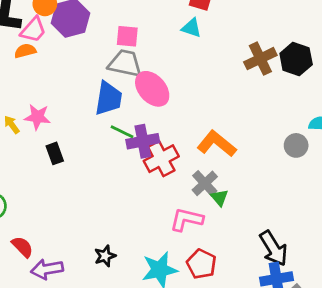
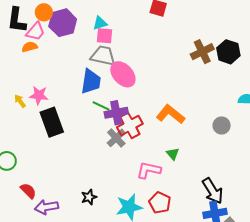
cyan triangle: (191, 28) -> (100, 23), moved, turned -35
gray circle: (296, 145) -> (222, 125), moved
black rectangle: (55, 153) -> (52, 122), size x1.8
gray cross: (205, 183) -> (116, 138), moved

